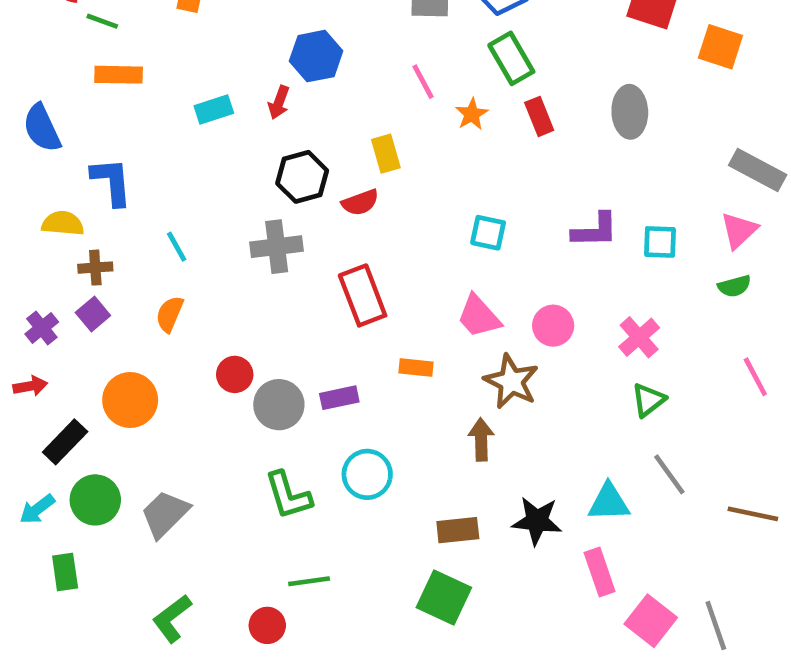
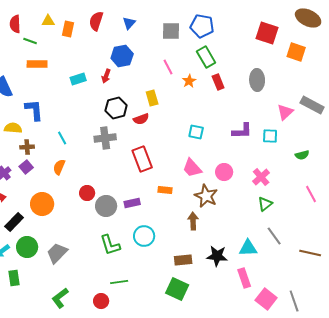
pink triangle: (739, 230) -> (285, 112), moved

